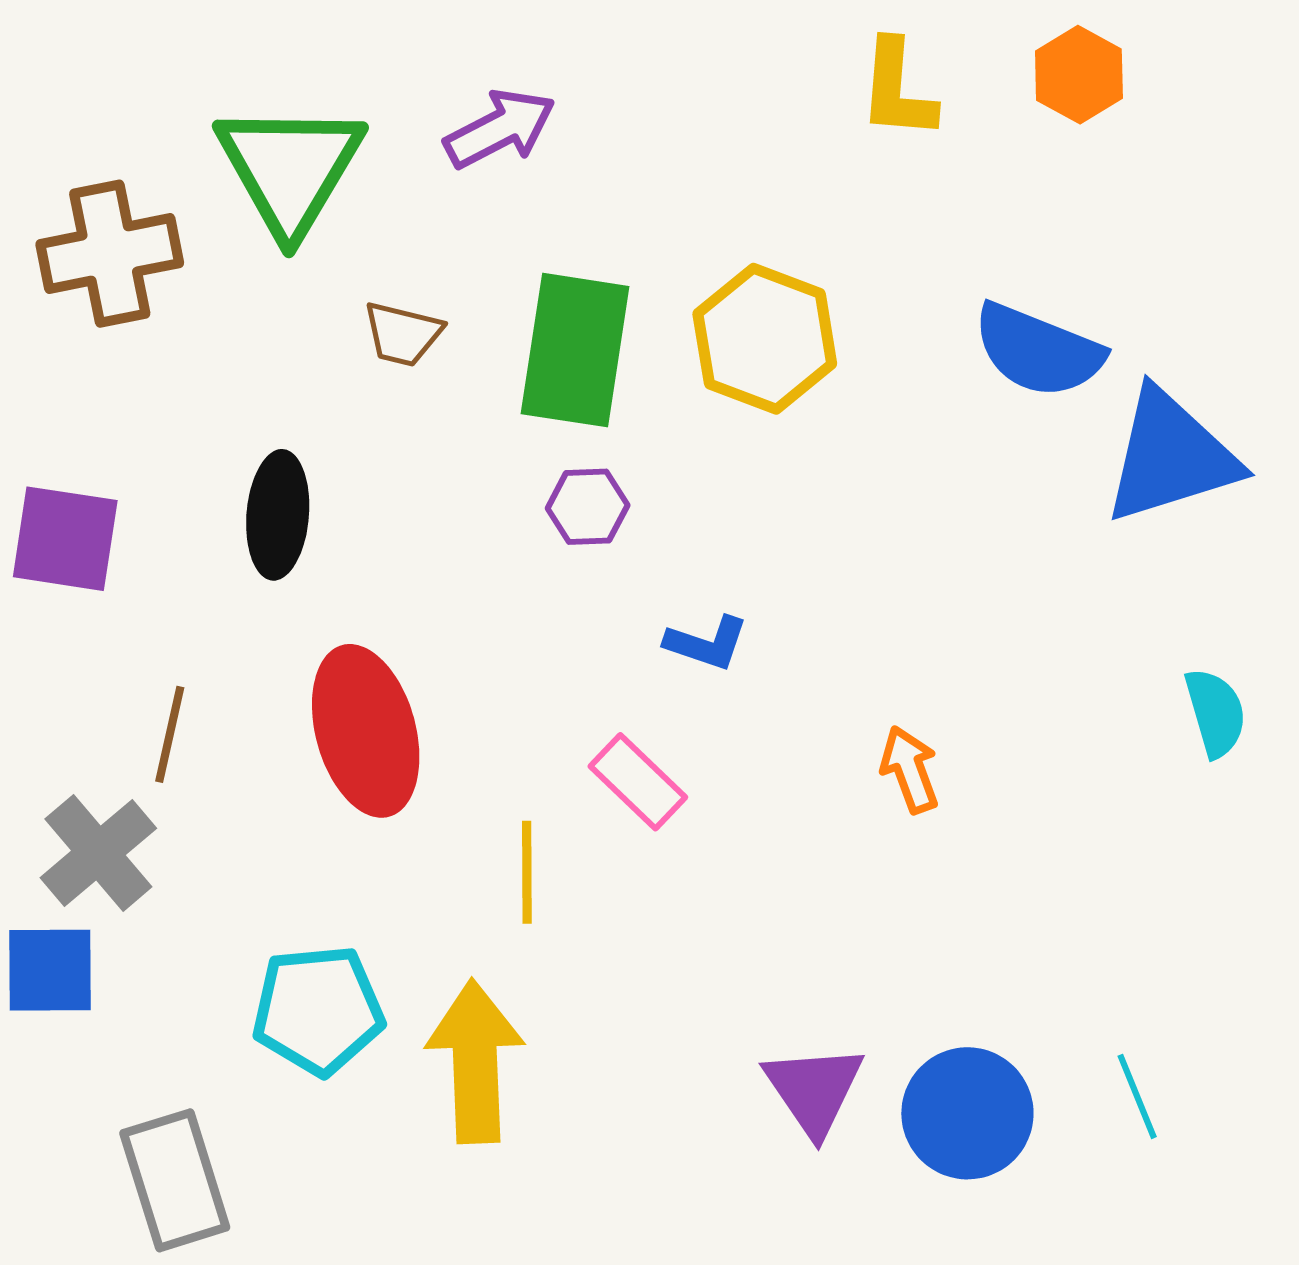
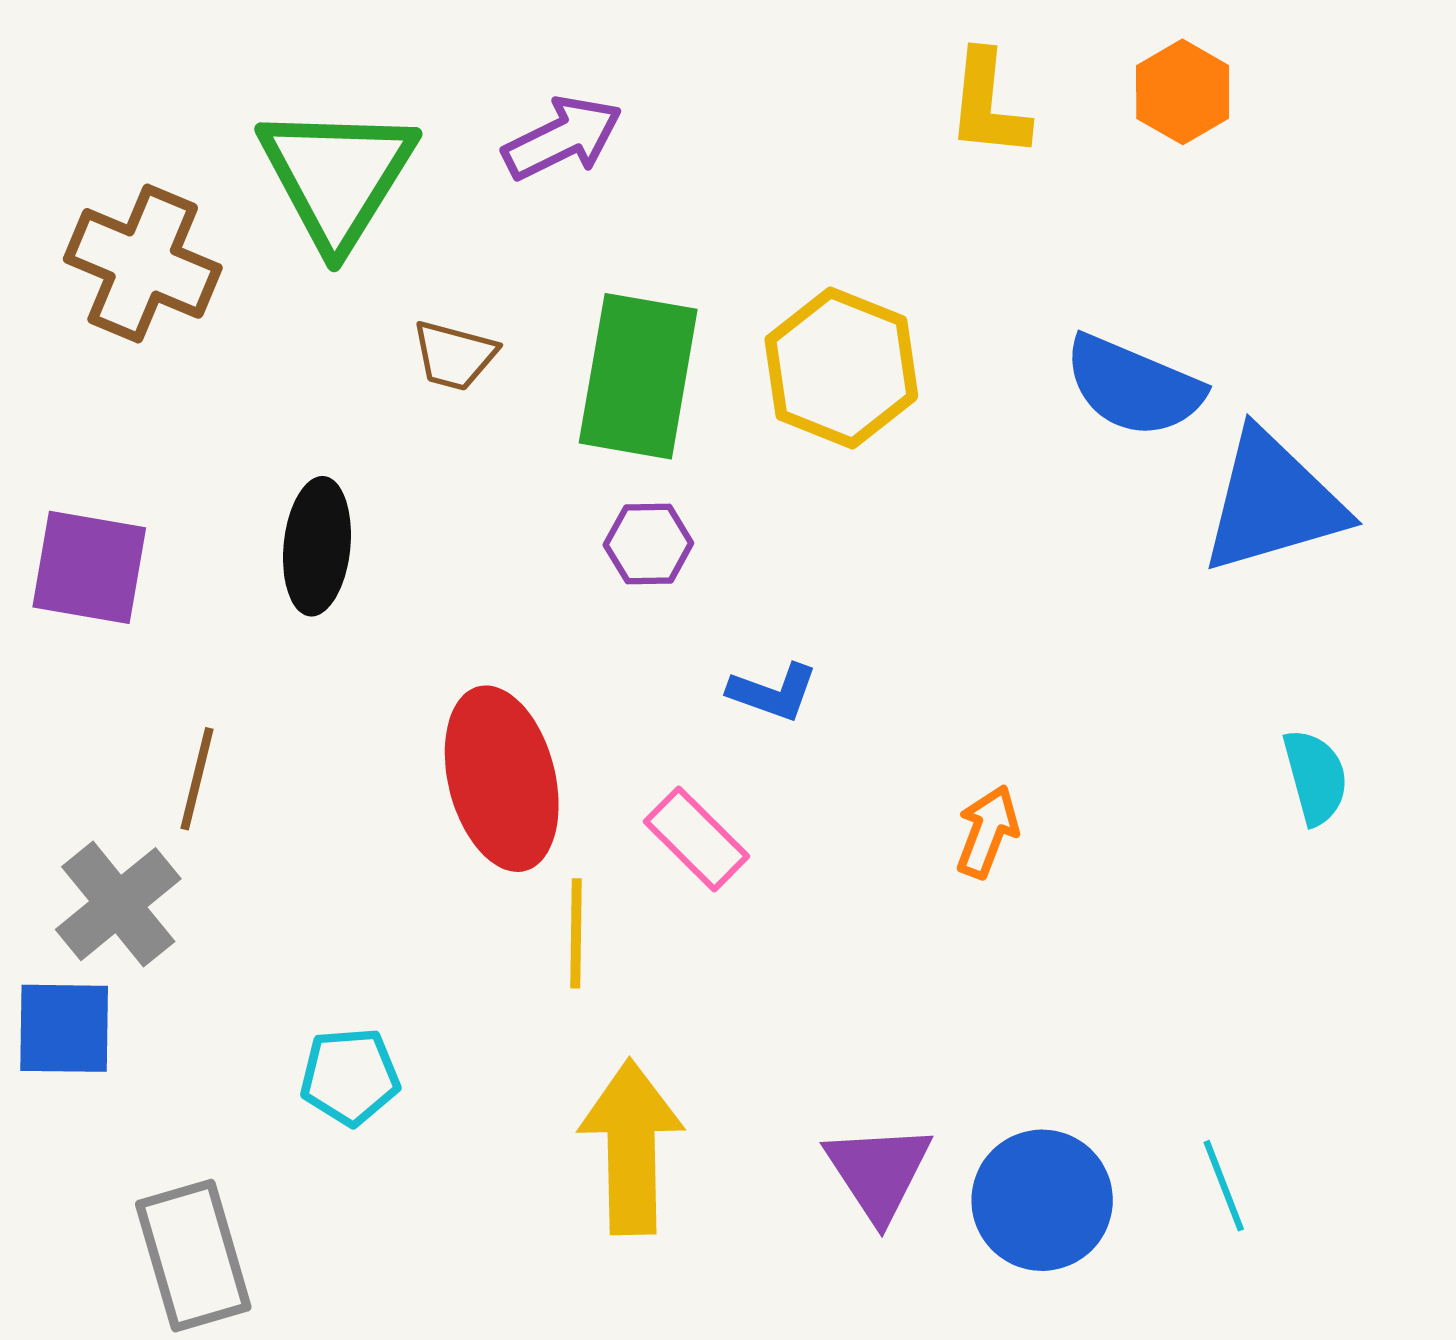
brown cross: (110, 254) -> (143, 263), turned 33
red ellipse: (366, 731) -> (502, 779), moved
orange arrow: (910, 770) -> (987, 832), turned 40
cyan pentagon: (318, 1010) -> (350, 1076), size x0.7
yellow arrow: (475, 1061) -> (631, 1147), moved

